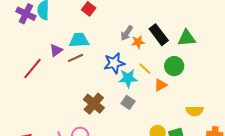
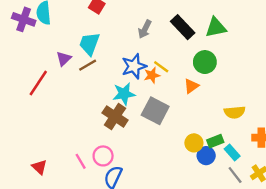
cyan trapezoid: (79, 40) -> (89, 44), turned -60
orange star: (138, 42) -> (152, 75), moved
yellow line: (145, 69) -> (161, 67), moved
cyan star: (128, 78) -> (124, 94), moved
gray square: (128, 102) -> (155, 111), size x1.6

